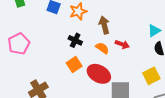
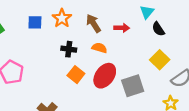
red arrow: (122, 44) -> (122, 28), moved
red ellipse: (99, 74) -> (105, 76), turned -65

